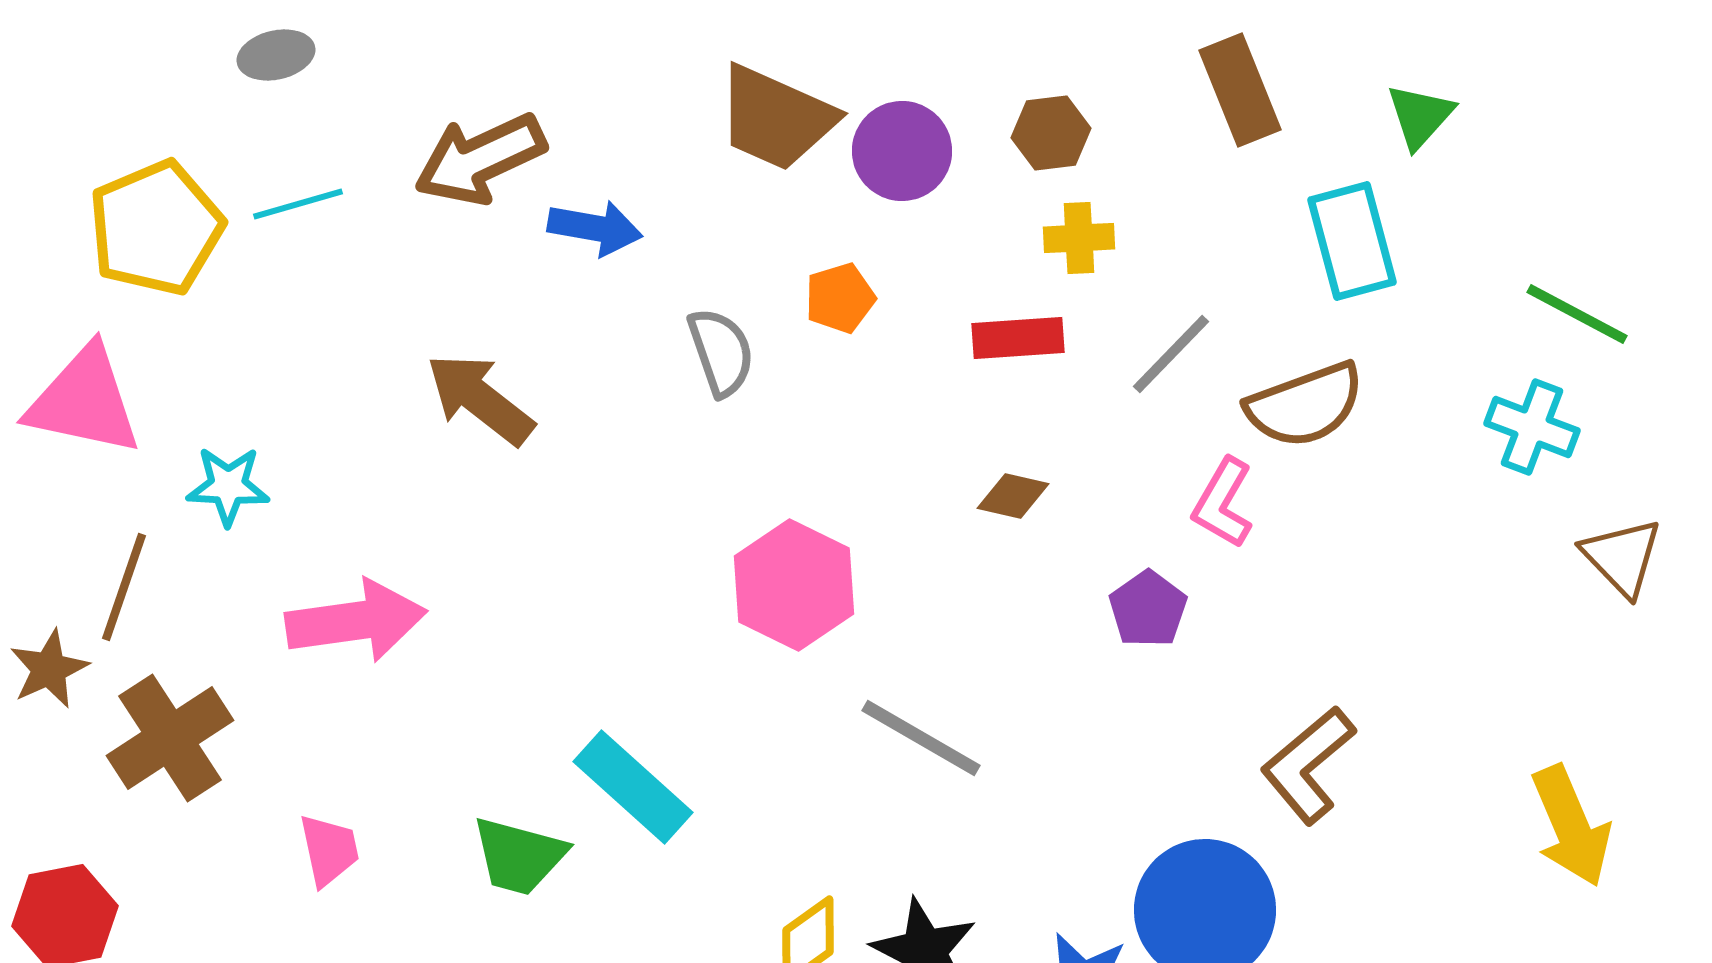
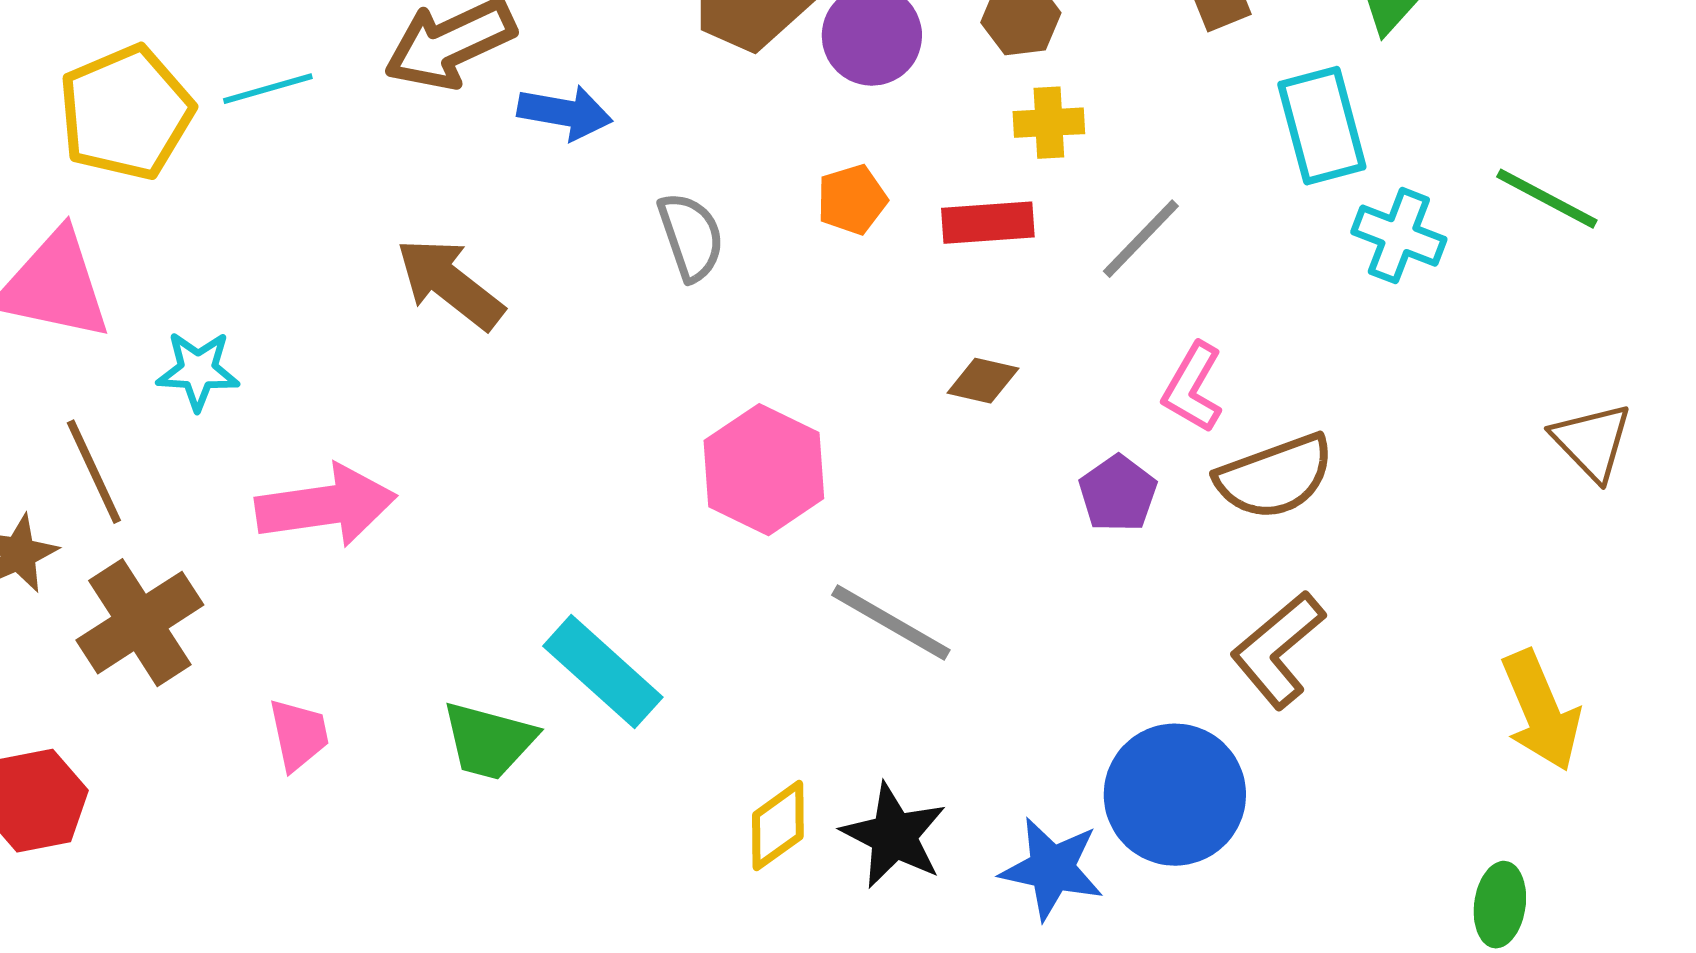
orange pentagon: (840, 298) -> (852, 200), moved
brown semicircle: (1305, 405) -> (1275, 477), moved
cyan cross: (1532, 427) -> (1399, 236), moved
brown line: (124, 587) -> (94, 472), turned -44

